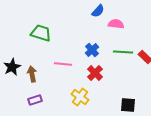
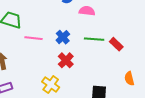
pink line: (63, 64) -> (34, 38), moved

